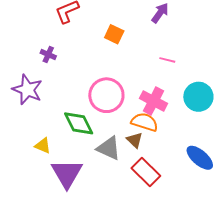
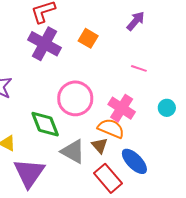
purple cross: (48, 55) -> (45, 44), moved, size x2.0
cyan circle: (198, 97) -> (167, 108), size x0.6
blue ellipse: (200, 158) -> (134, 161), moved

